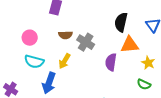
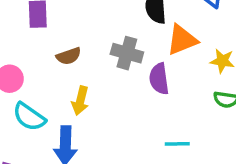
gray cross: (86, 42) -> (127, 53), moved
cyan semicircle: (34, 62) -> (29, 117), turned 36

